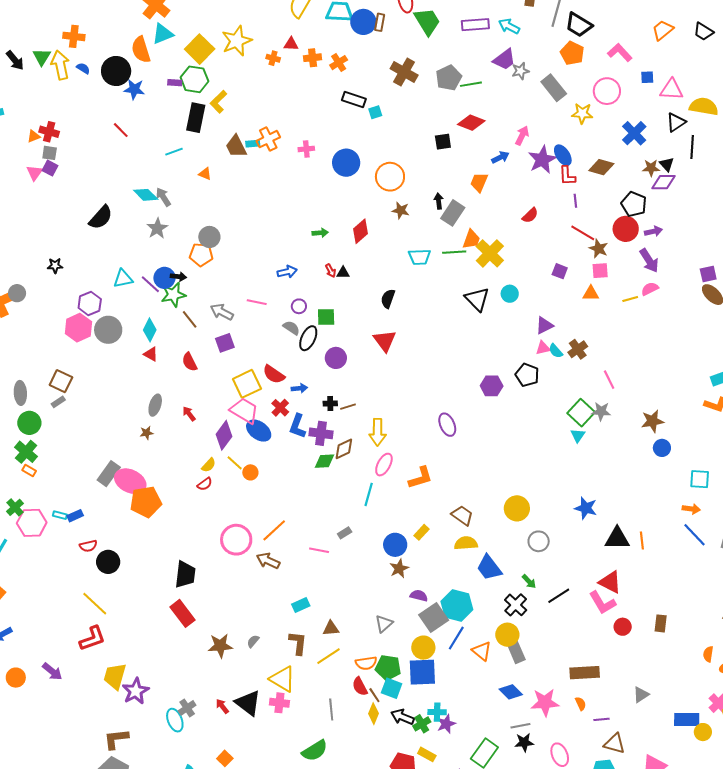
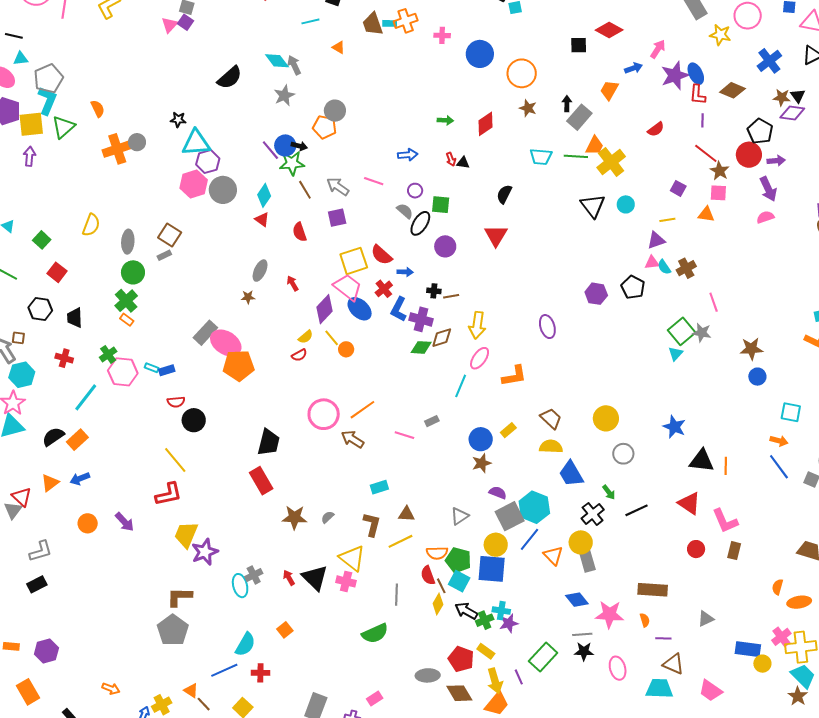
cyan triangle: (123, 279) -> (196, 143), moved, size x1.4
yellow line: (630, 299) -> (667, 220), moved
pink L-shape: (602, 603) -> (725, 521), moved

